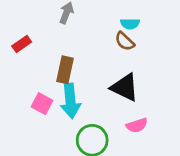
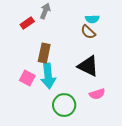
red rectangle: (22, 44) -> (27, 23), moved

